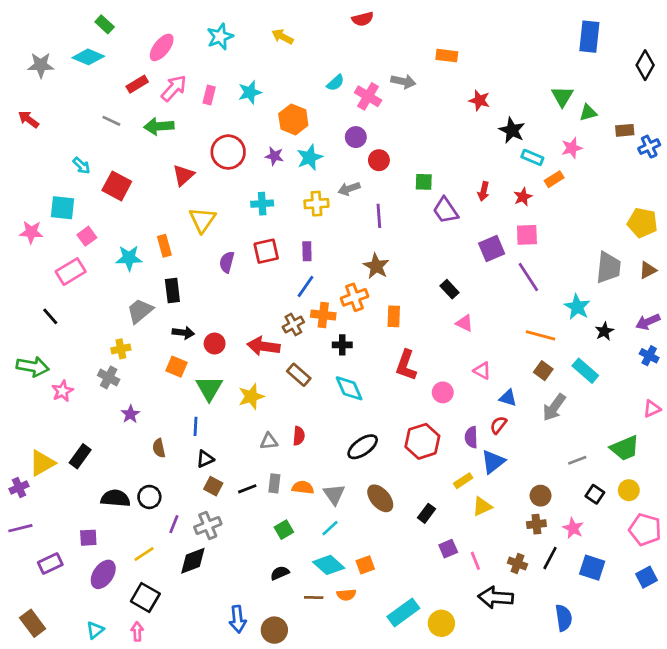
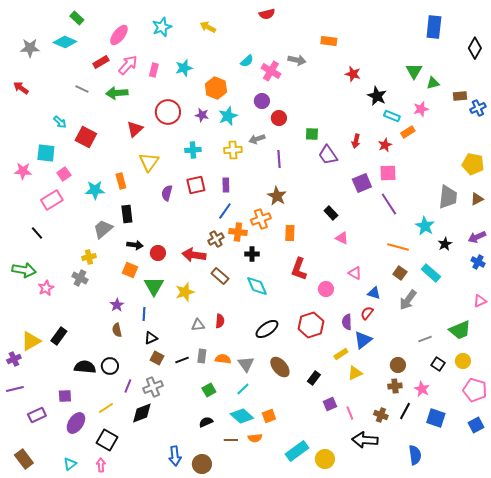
purple star: (130, 414) -> (117, 305), moved

